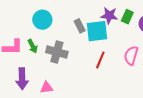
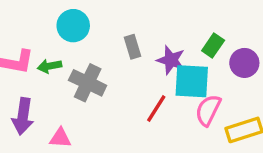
purple star: (109, 16) -> (171, 60), moved
cyan square: (97, 31) -> (192, 81), moved
green arrow: (33, 46) -> (50, 66), turned 96

